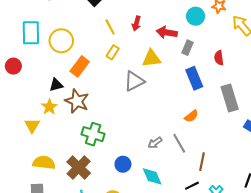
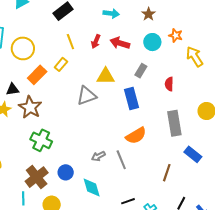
red arrow: (167, 32) -> (120, 43), moved
yellow rectangle: (113, 52) -> (61, 64), moved
blue rectangle: (194, 78) -> (132, 99), moved
orange semicircle: (191, 116) -> (136, 136), size x1.5
brown line: (202, 162) -> (167, 173), moved
brown cross: (79, 167) -> (37, 177), moved

